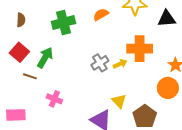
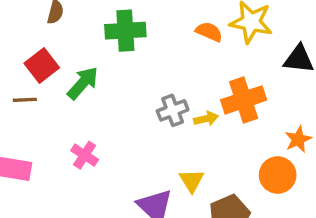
orange semicircle: (101, 15) -> (209, 32), moved, turned 42
orange cross: (140, 49) -> (244, 100), turned -30
brown line: (30, 76) -> (25, 100), moved, turned -32

